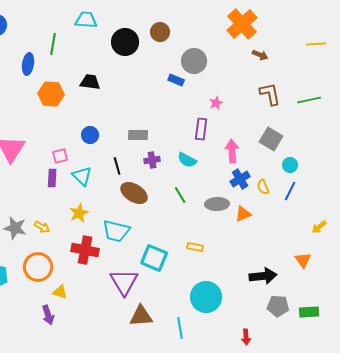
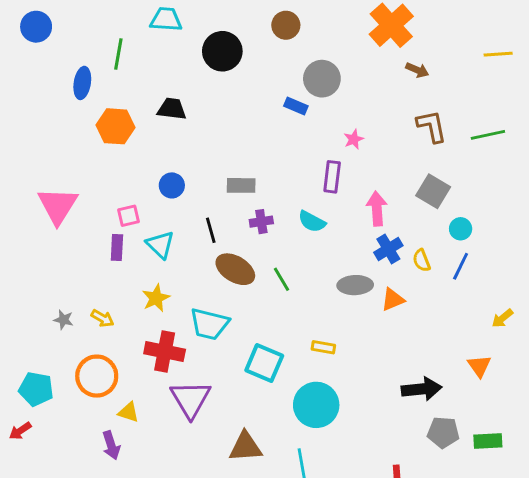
brown circle: (160, 32) -> (286, 25), moved
green line: (180, 195) -> (282, 279), moved
gray star: (15, 228) -> (64, 320), size x0.6
purple triangle: (124, 282) -> (191, 399), moved
cyan circle: (206, 297) -> (316, 405), moved

